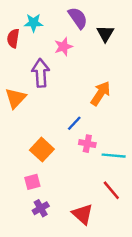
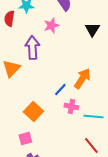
black triangle: (105, 34) -> (92, 30), moved
orange arrow: (101, 93) -> (82, 78), moved

